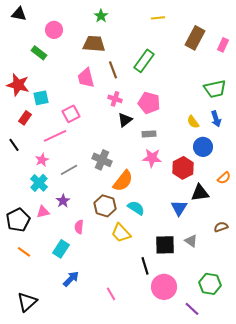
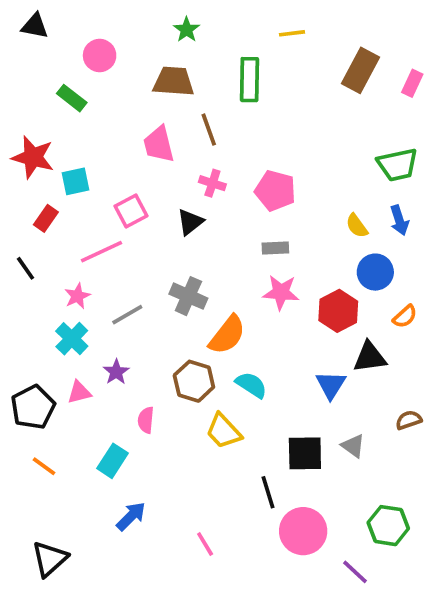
green rectangle: (144, 61) -> (249, 80), moved, turned -35
black triangle: (125, 120) -> (190, 222), moved
orange semicircle: (224, 178) -> (405, 316), moved

